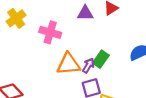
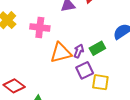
green rectangle: (101, 59) -> (97, 48), moved, turned 35

